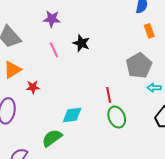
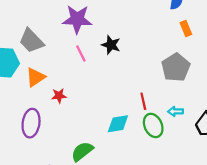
purple star: (52, 19) -> (77, 19), size x1.5
cyan arrow: (154, 88) -> (176, 111), moved
cyan diamond: (72, 115) -> (118, 124), moved

